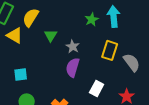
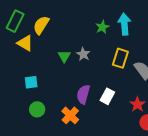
green triangle: (51, 35) -> (64, 56), moved
purple semicircle: (73, 67) -> (83, 94), moved

